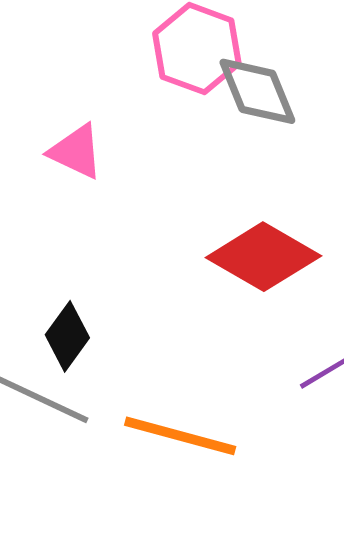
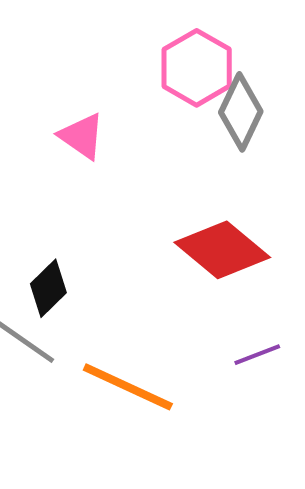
gray diamond: (257, 91) -> (241, 112), turned 38

